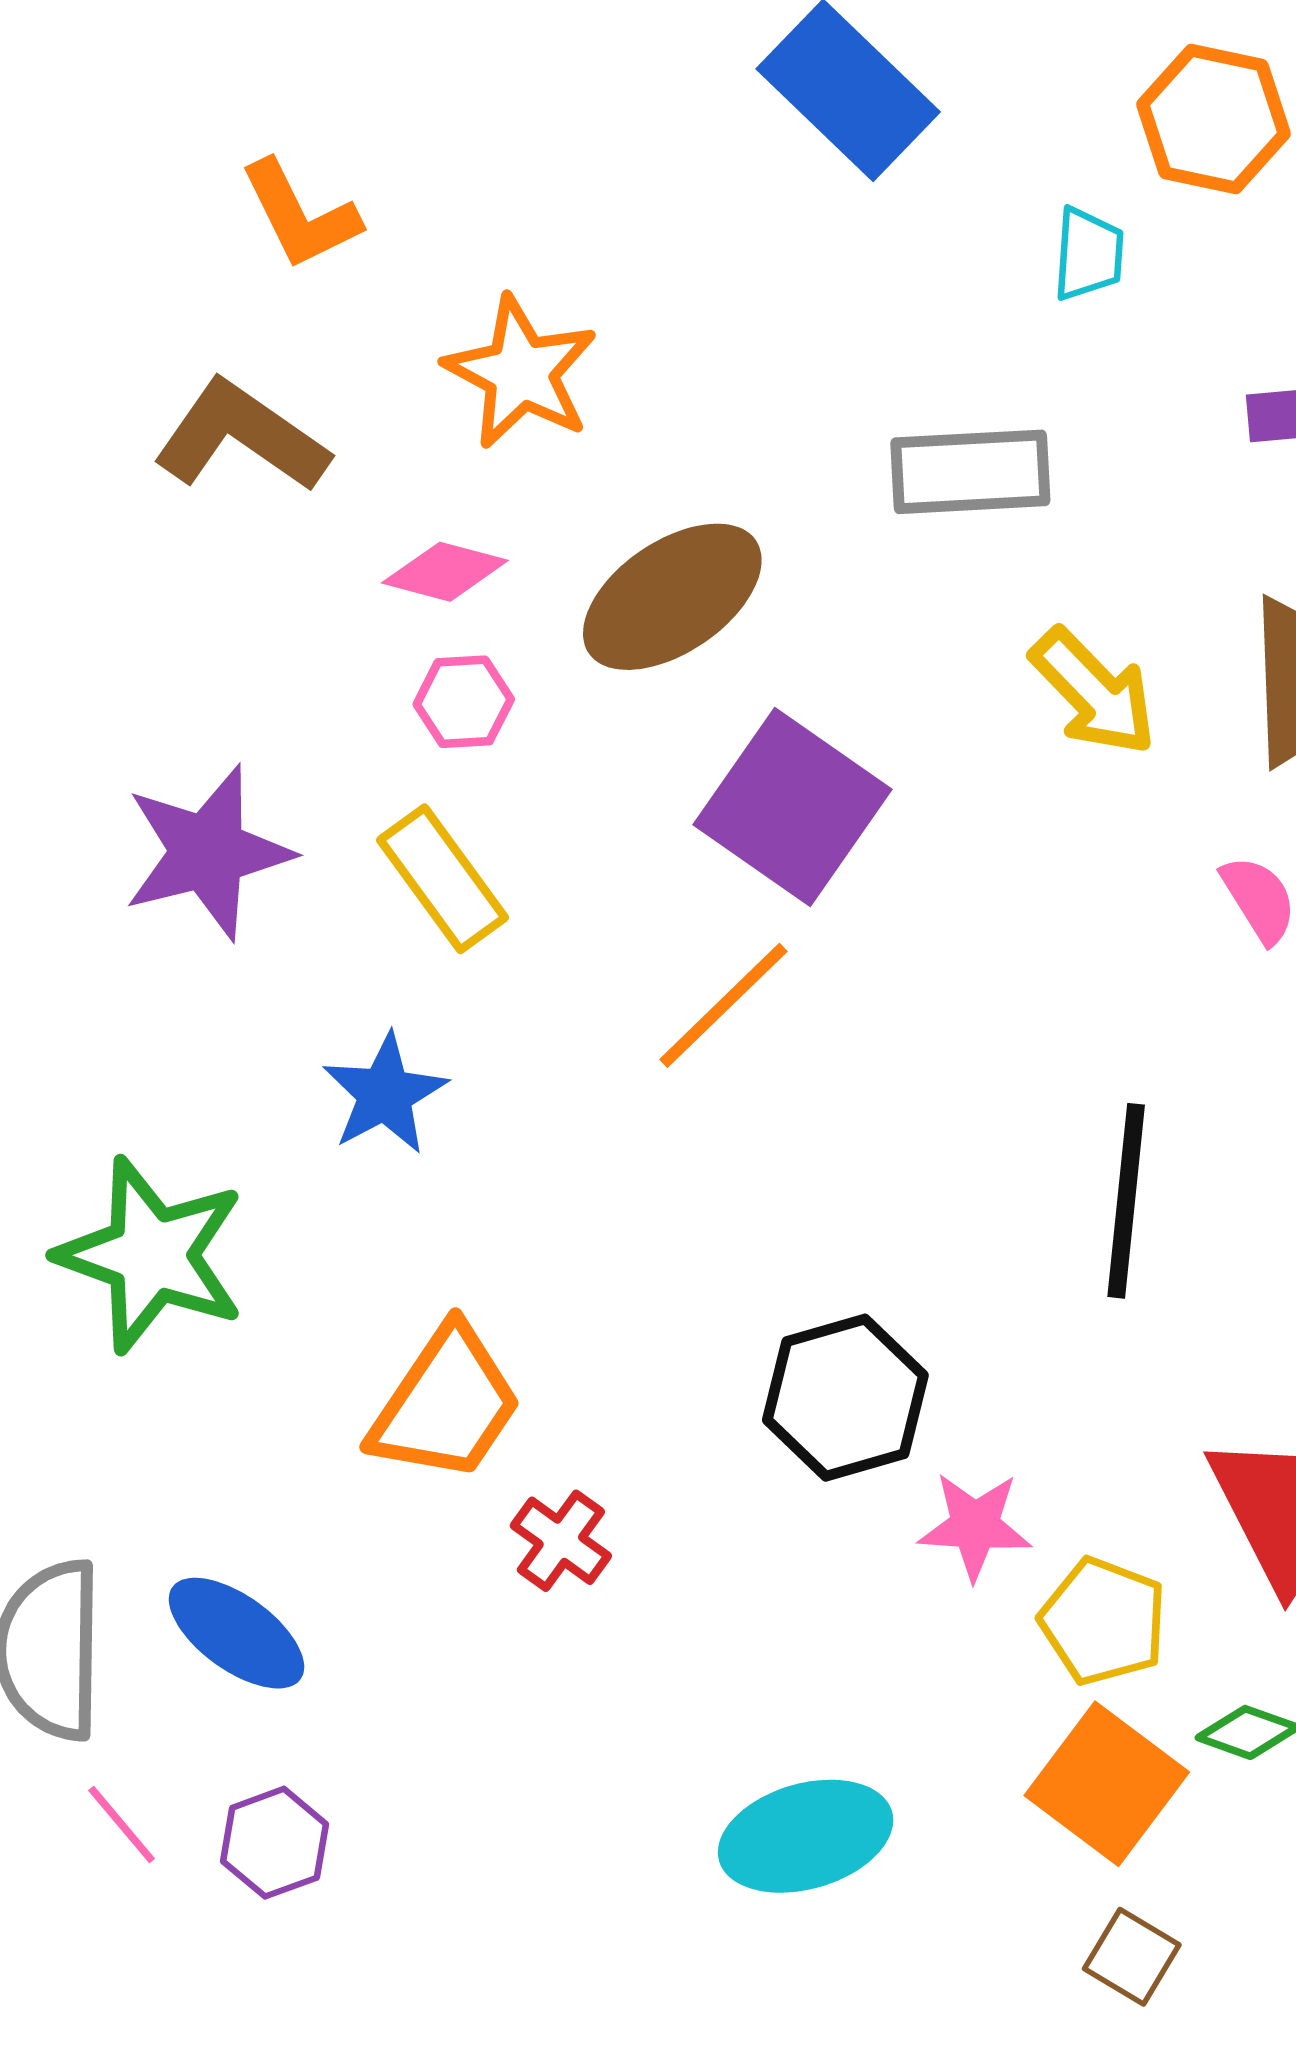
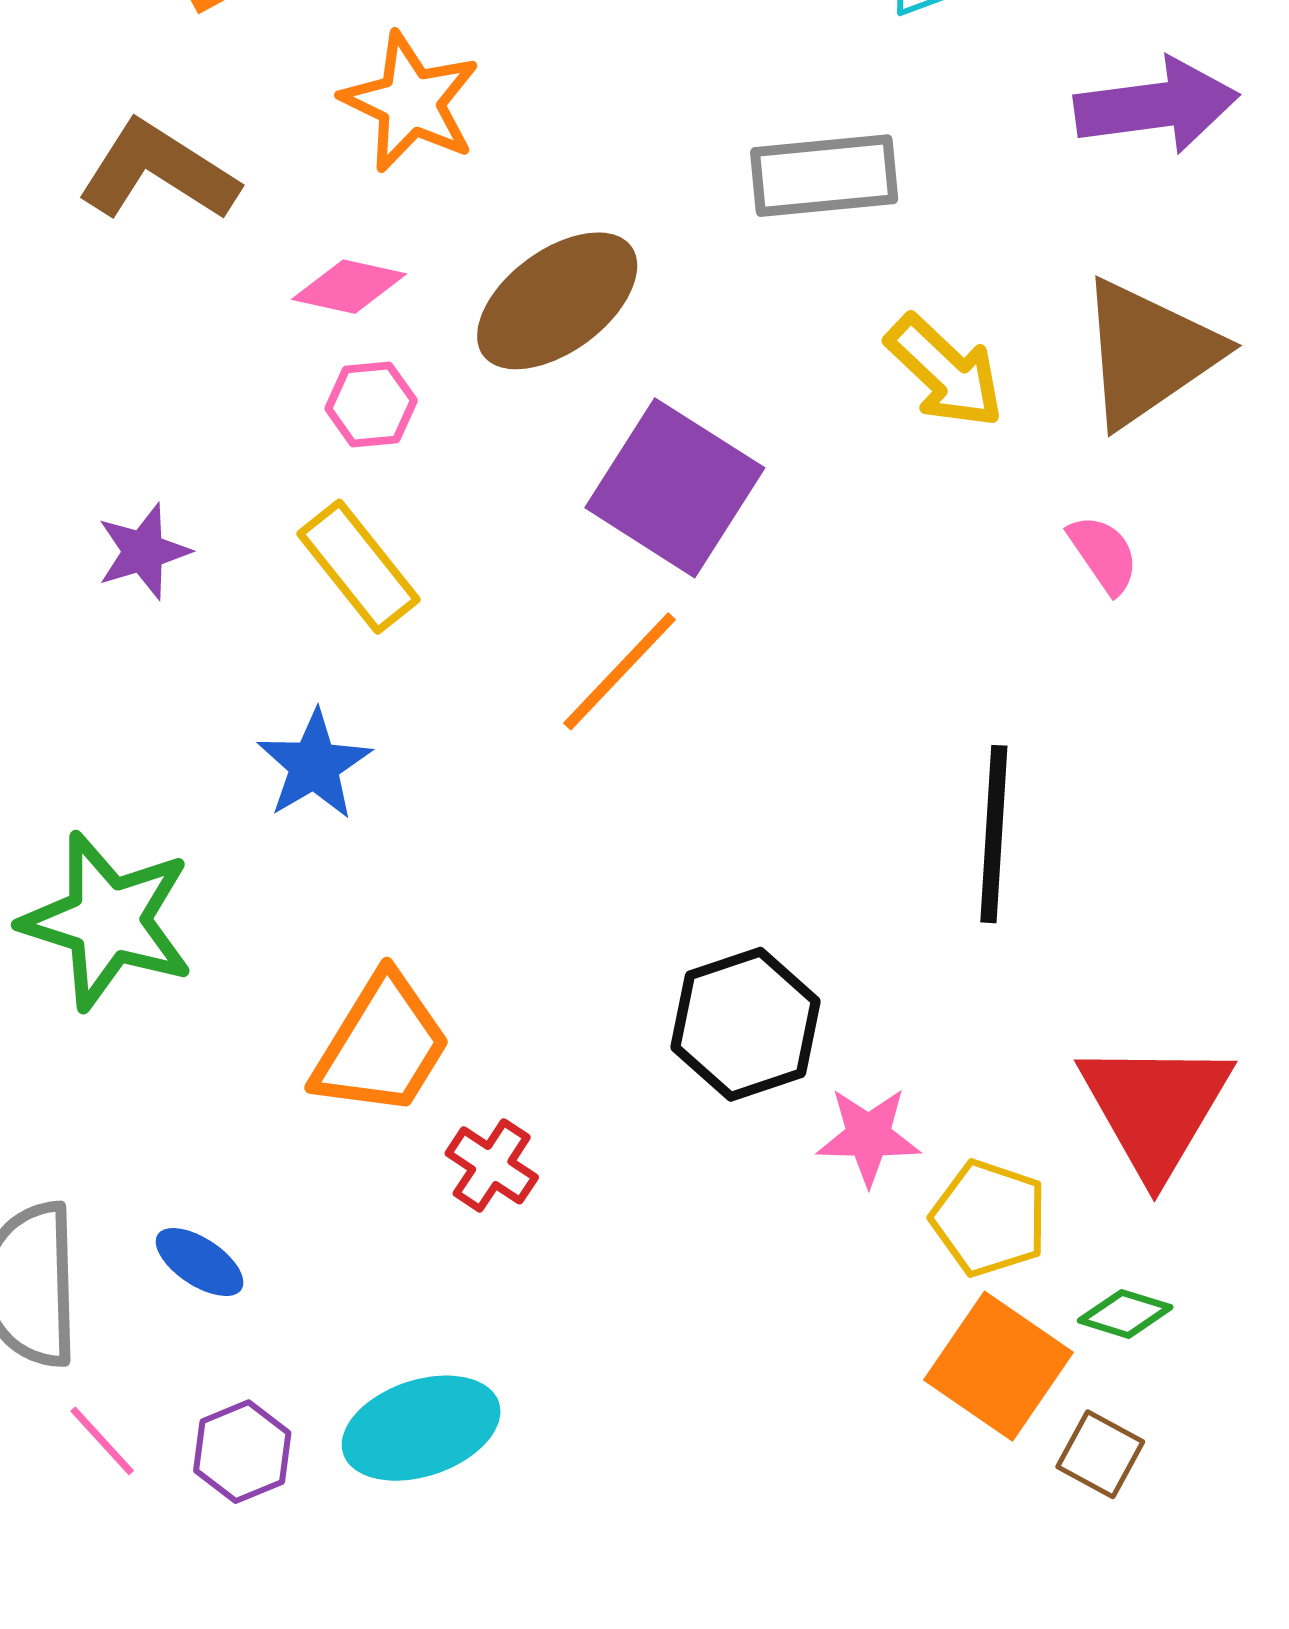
purple star: (208, 852) -> (143, 551), size x0.6
blue ellipse: (236, 1633) -> (200, 1262), size x0.7
cyan ellipse: (806, 1836) -> (421, 1428), moved
brown square: (1132, 1957) -> (1100, 1454), moved

